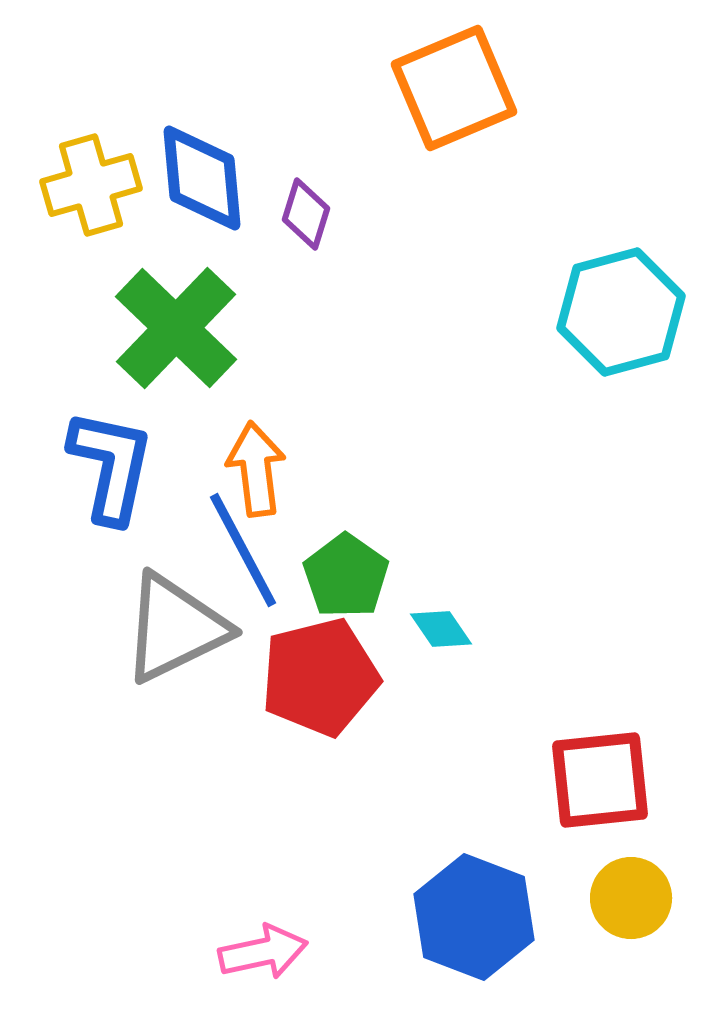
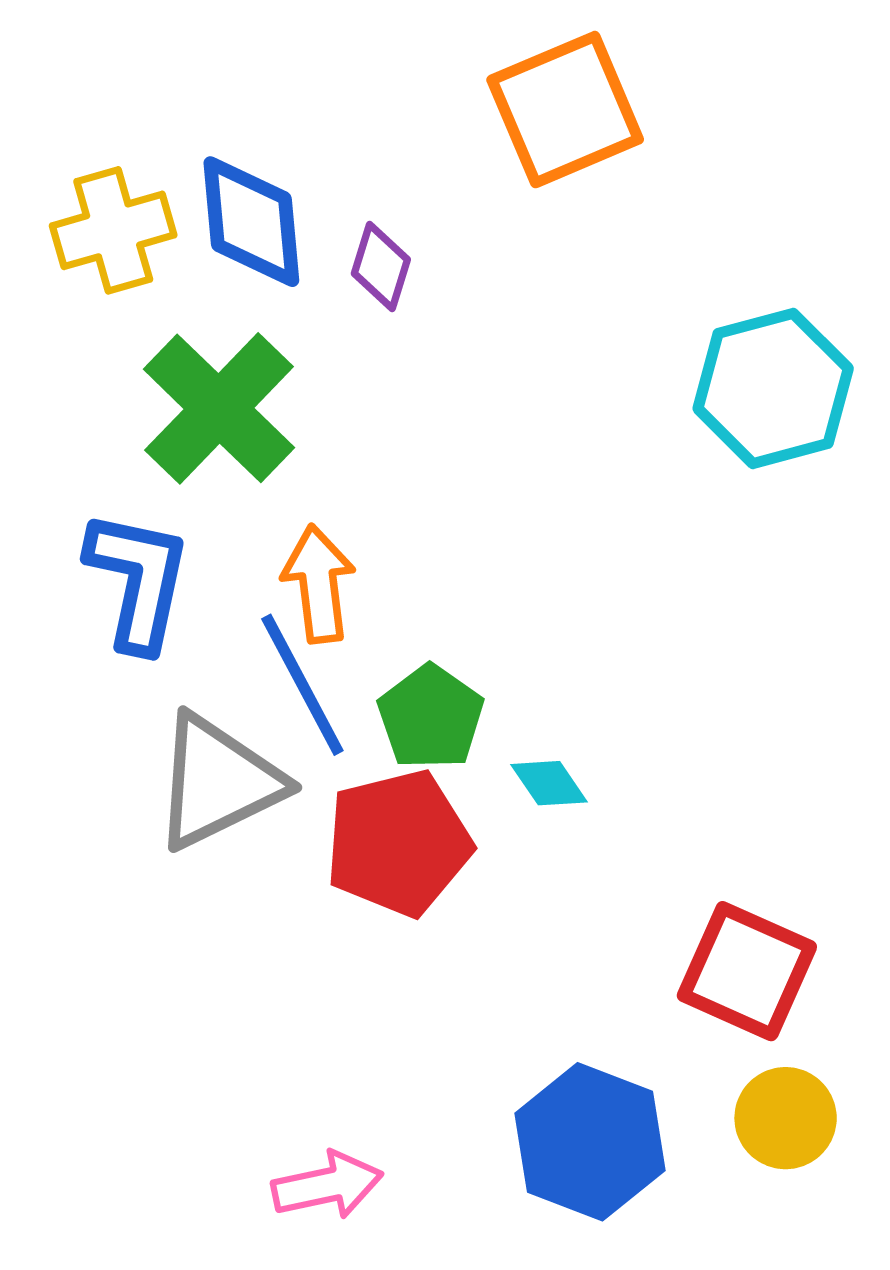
red square: (600, 780) -> (747, 971), turned 30

